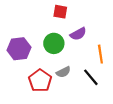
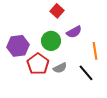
red square: (60, 12) -> (57, 11), turned 32
red pentagon: (40, 80) -> (38, 64), moved

